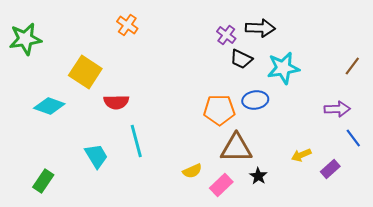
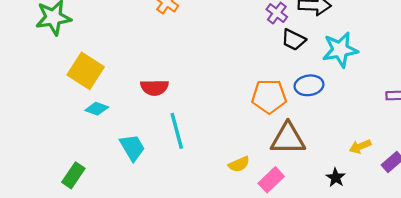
yellow square: (85, 72) -> (86, 71), moved
cyan diamond: (49, 106) -> (97, 109), moved, size x0.7
black star: (258, 176) -> (336, 178), moved

